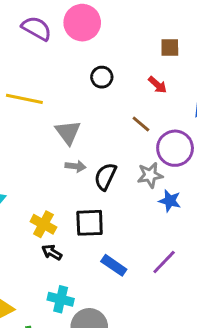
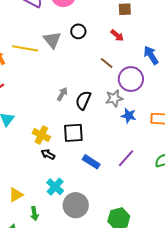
gray triangle: (68, 132) -> (52, 40), moved
gray arrow: (76, 166) -> (62, 94), turned -64
cyan cross: (61, 299) -> (55, 187), turned 30

